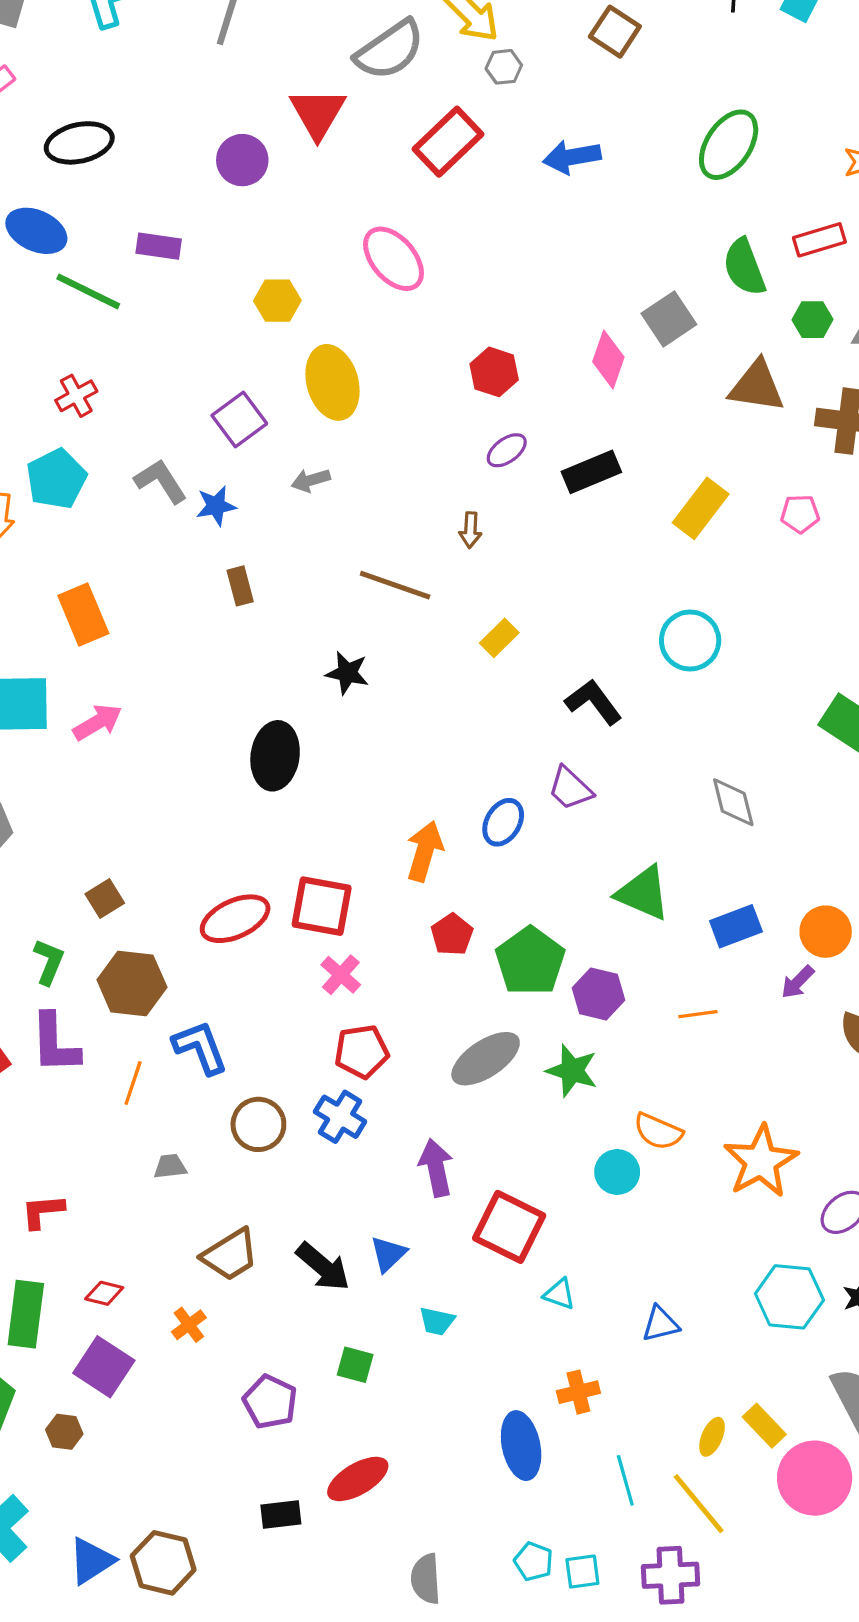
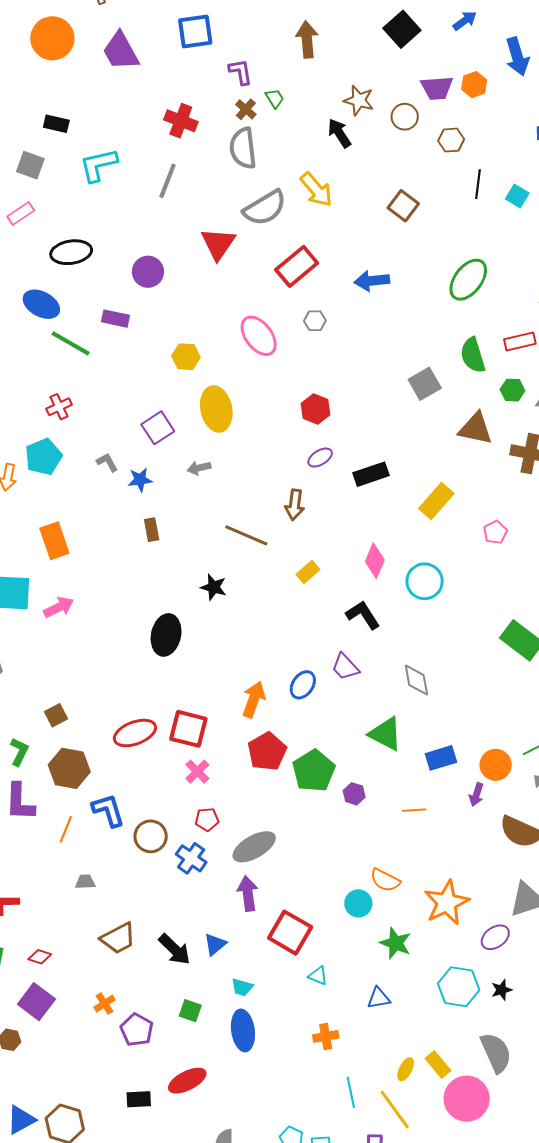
gray hexagon: (504, 67) -> (315, 321), moved
purple circle: (242, 160) -> (148, 272), moved
pink diamond: (608, 359) -> (375, 561), moved
gray L-shape: (161, 481) -> (107, 462), size x0.7
pink pentagon: (800, 514) -> (495, 532), moved, turned -30
brown arrow: (470, 530) -> (295, 505), size x1.4
gray diamond: (733, 802) -> (416, 680), moved
red pentagon: (452, 935) -> (267, 751), size x1.5
purple arrow: (798, 982) -> (476, 795), turned -30
purple hexagon: (598, 994) -> (354, 794), size x0.7
red pentagon: (362, 1052) -> (207, 819), size x0.7
gray ellipse: (486, 1059) -> (254, 847), moved
green star: (572, 1071) -> (396, 943), moved
brown circle: (258, 1124) -> (151, 836), moved
orange cross: (189, 1325) -> (105, 1003), moved
blue ellipse: (521, 1446) -> (243, 1030), moved

